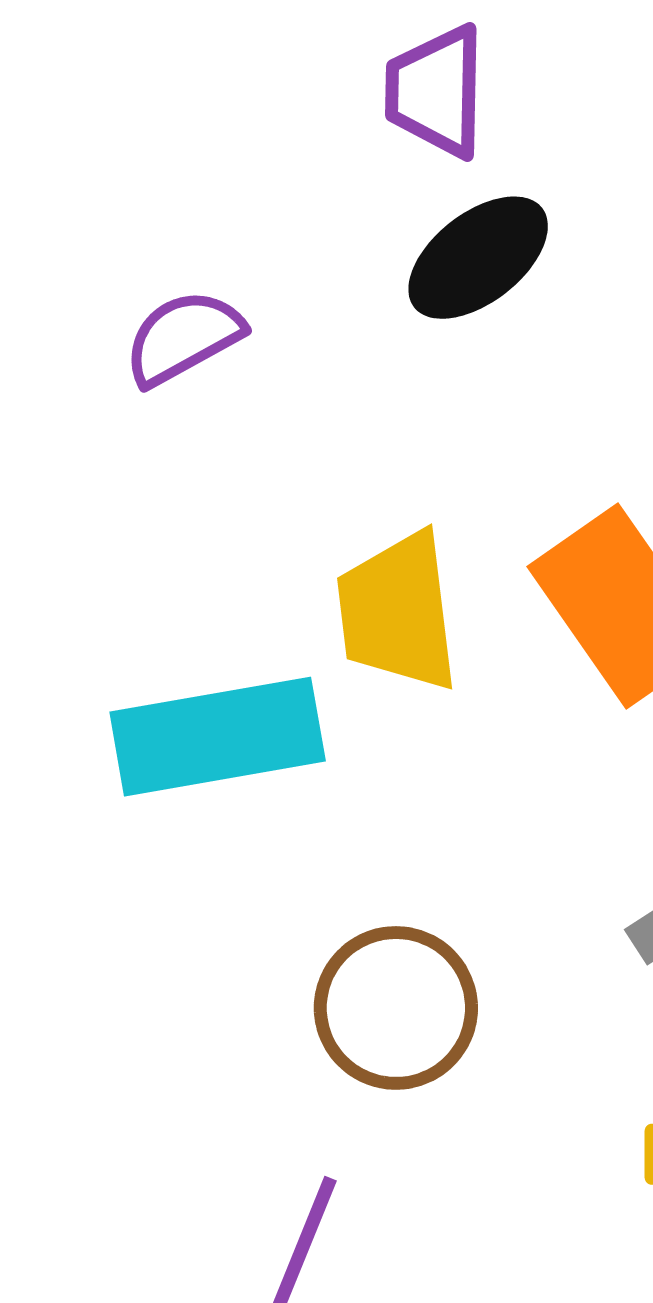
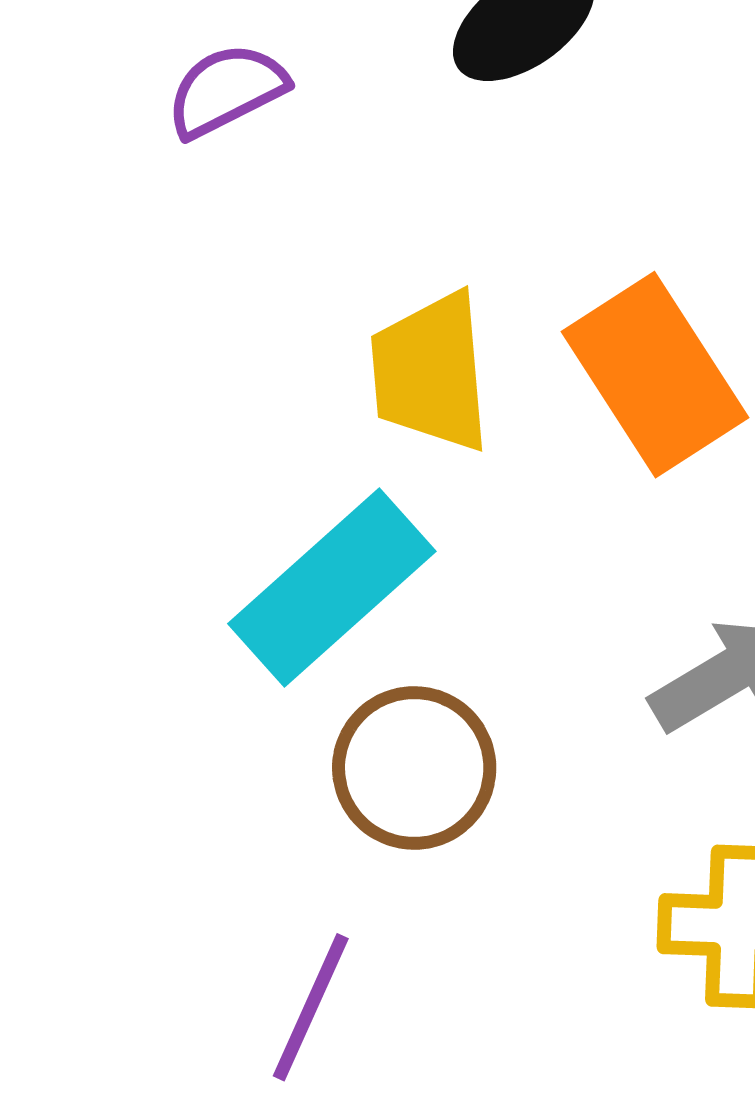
cyan rectangle: (218, 737) -> (332, 587), moved, turned -34

